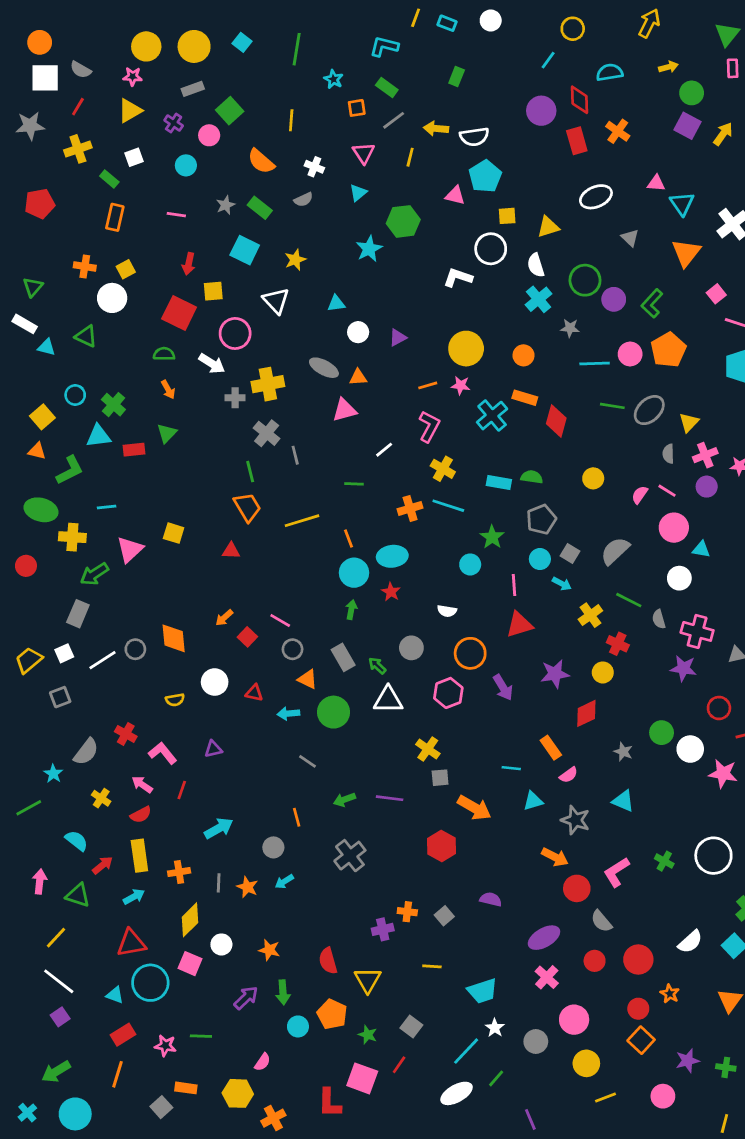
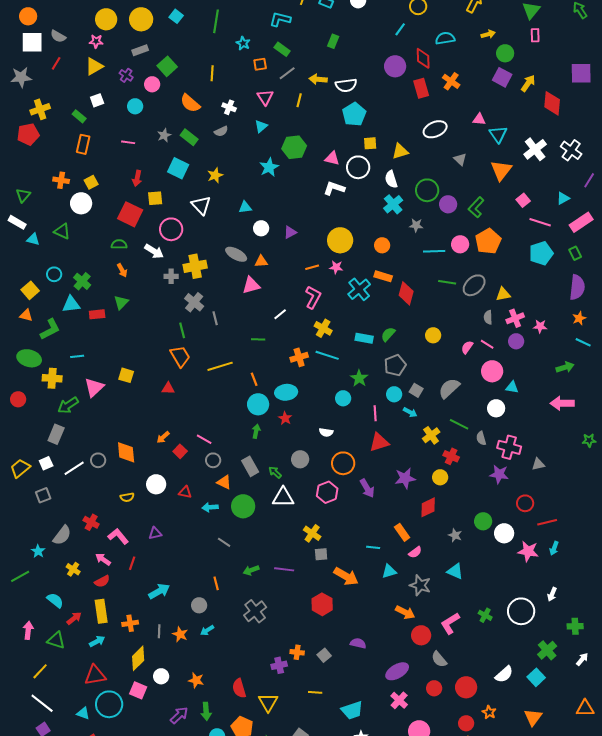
yellow cross: (78, 149) -> (40, 109), moved
pink triangle: (455, 195) -> (332, 158), moved
yellow triangle: (689, 422) -> (503, 294), turned 35
green semicircle: (532, 477) -> (388, 334), turned -56

